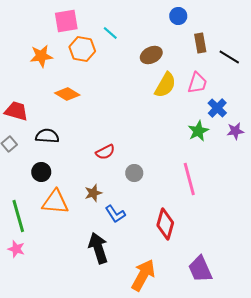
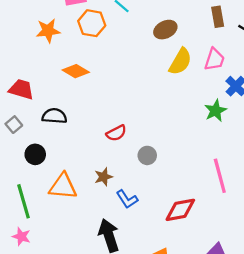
black circle: (41, 172) -> (35, 154), moved
pink line: (189, 179) -> (220, 176), moved
red diamond: (165, 224) -> (180, 210), turned 64

